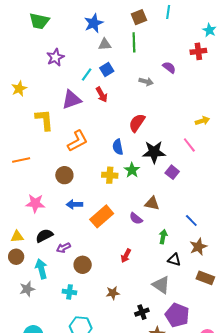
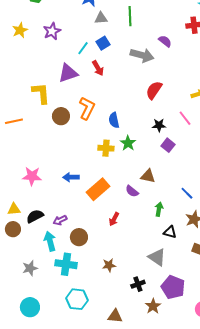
gray arrow: (146, 82) -> (142, 55), size x1.6
yellow star: (19, 89) -> (20, 30), moved
red semicircle: (137, 123) -> (154, 90), moved
orange L-shape: (78, 141) -> (87, 108), moved, turned -35
black star: (154, 152) -> (159, 125), moved, size x0.6
orange line: (21, 160) -> (14, 121), moved
brown circle: (64, 175) -> (61, 116), moved
black semicircle: (44, 236) -> (35, 216), moved
red arrow: (126, 256) -> (114, 219), moved
cyan arrow: (41, 269) -> (50, 241), moved
gray star: (27, 289) -> (30, 268), moved
cyan cross: (69, 292) -> (66, 264), size x1.5

